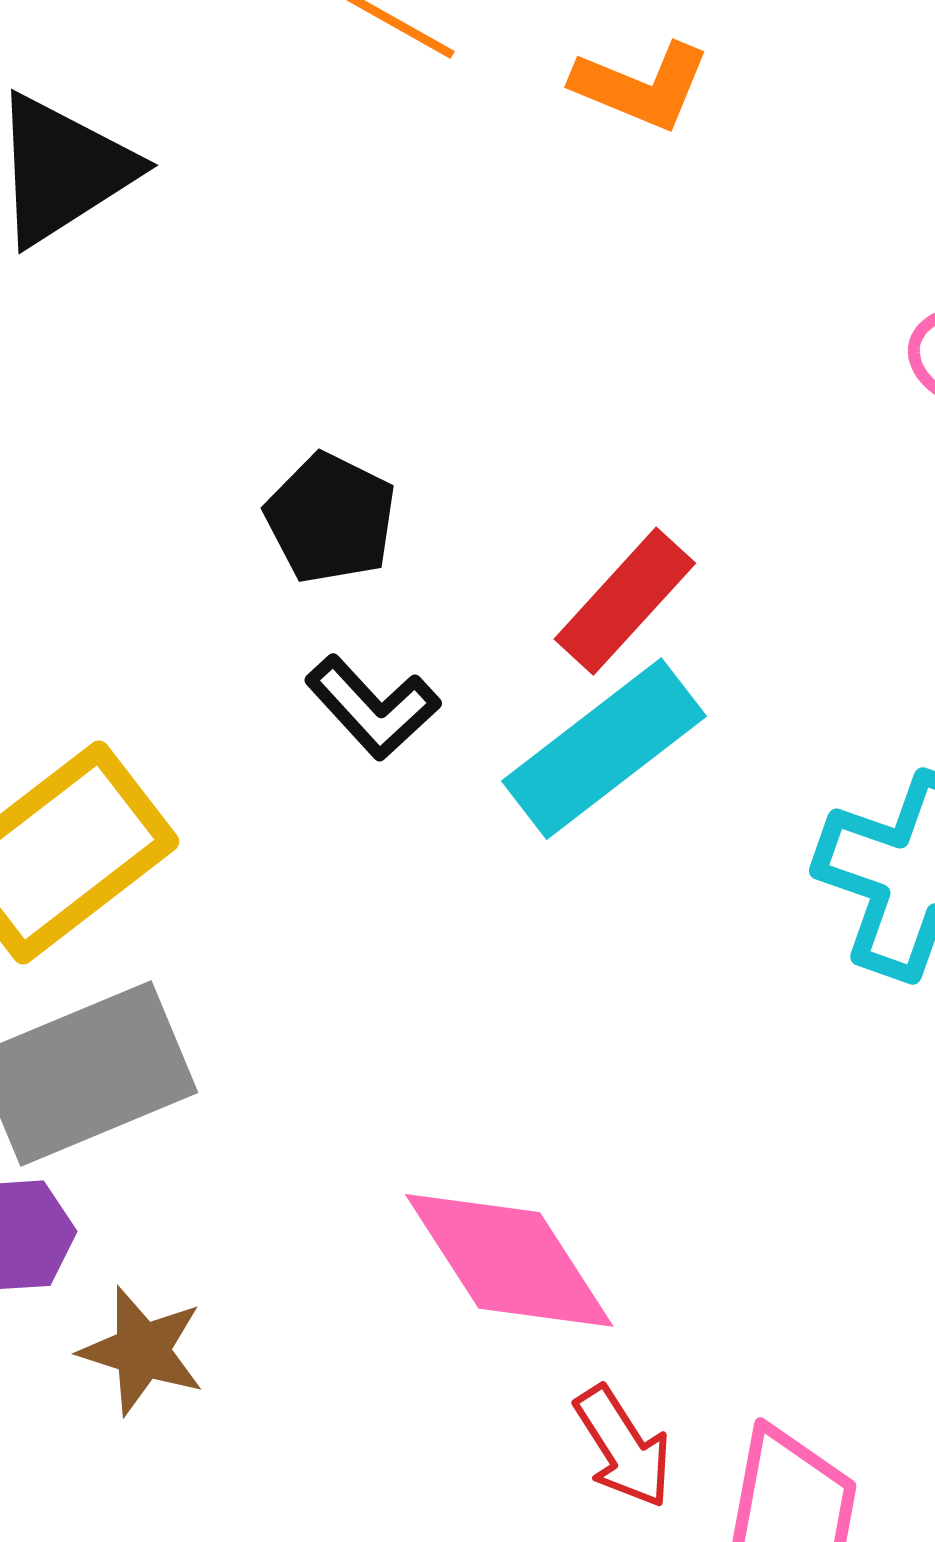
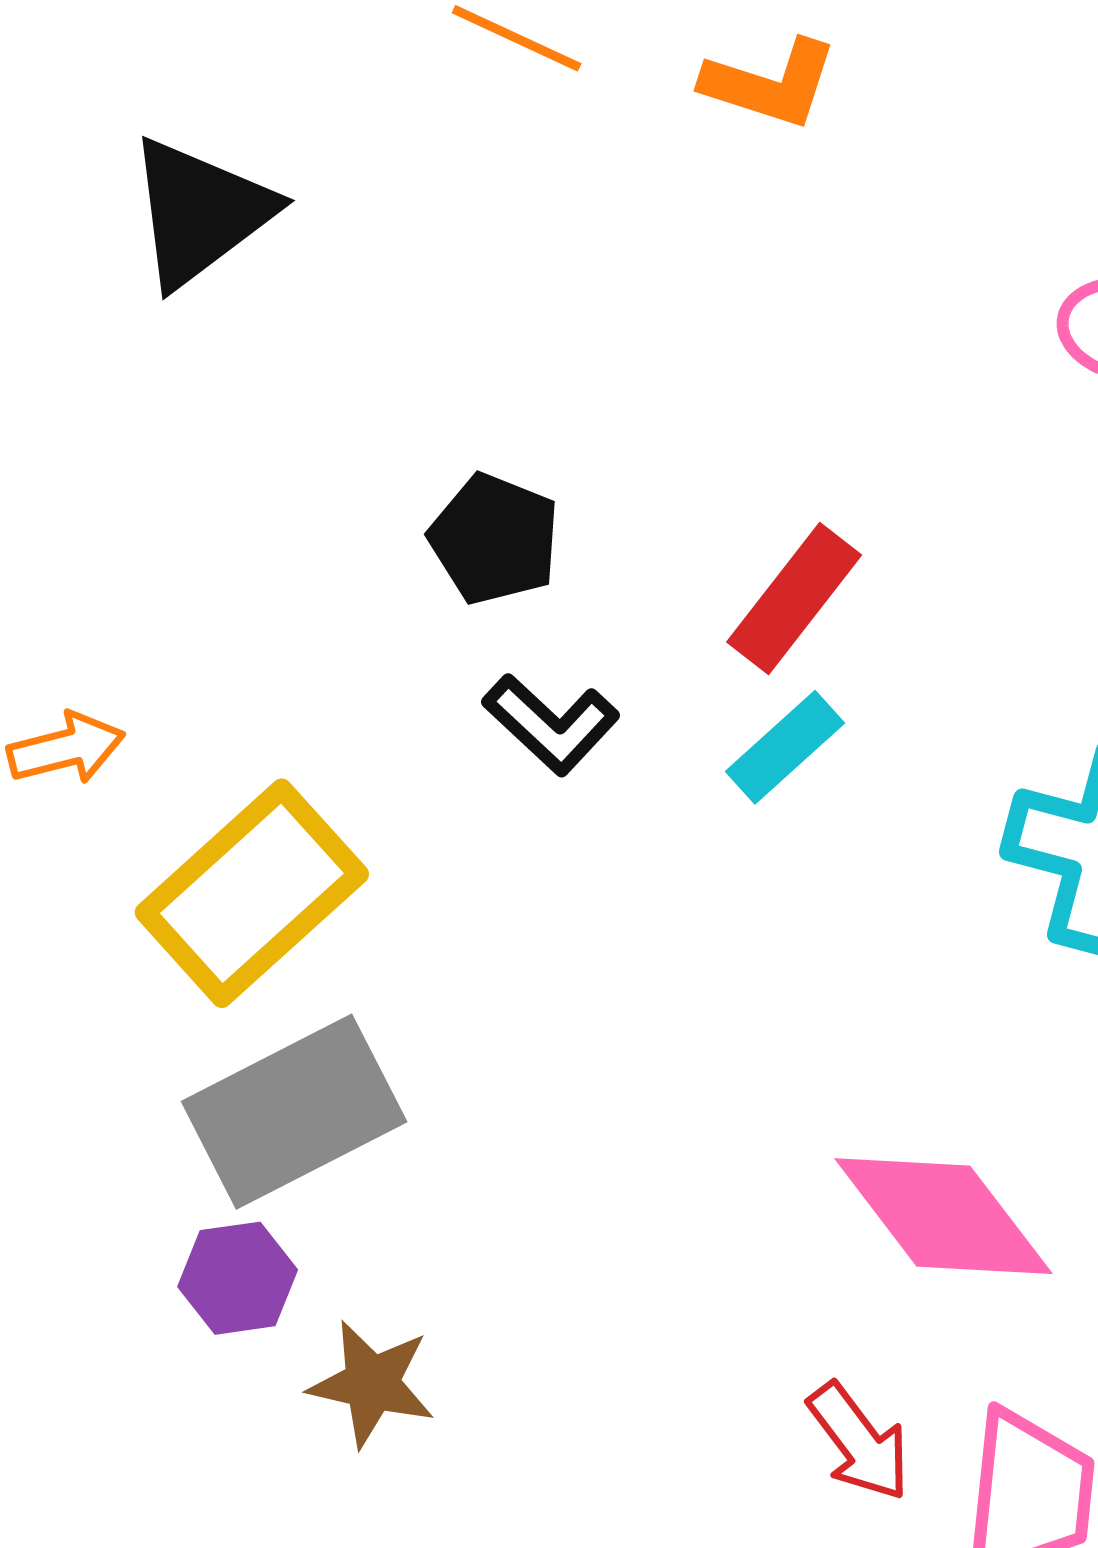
cyan rectangle: (604, 749) -> (785, 747), size x0.6
pink diamond: (509, 1260) -> (943, 1216), moved

